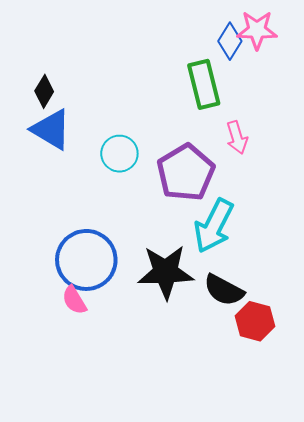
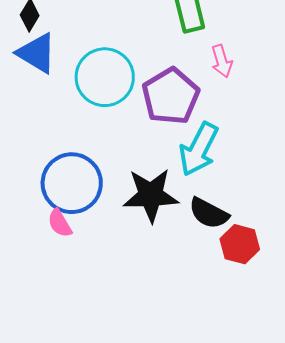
cyan circle: (119, 154) -> (105, 77), size x1.6

